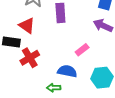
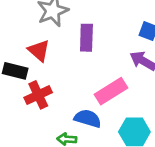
pink rectangle: (82, 50) -> (111, 91), size x1.6

